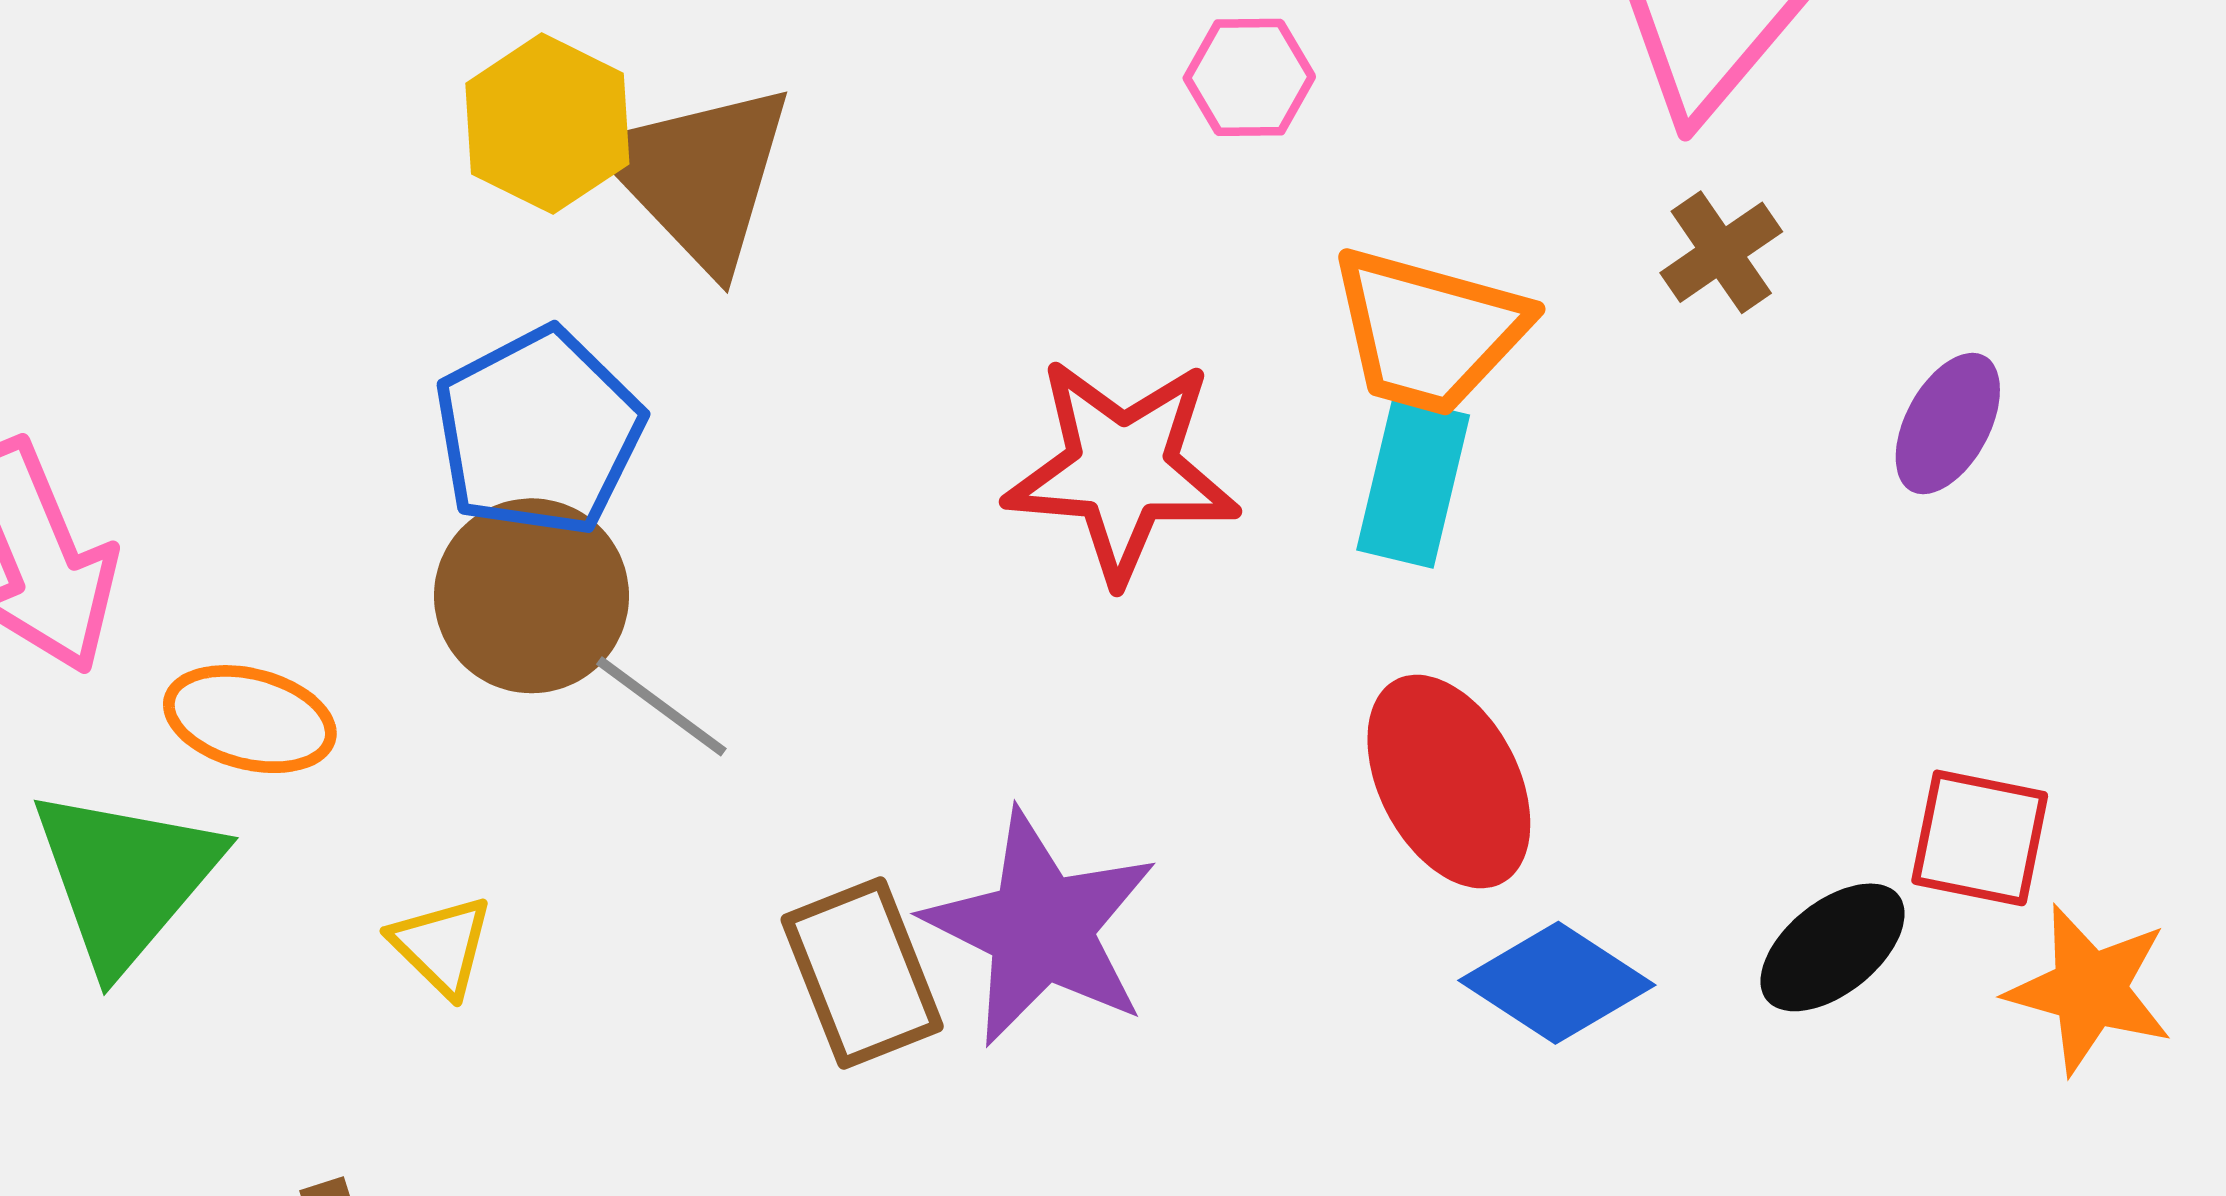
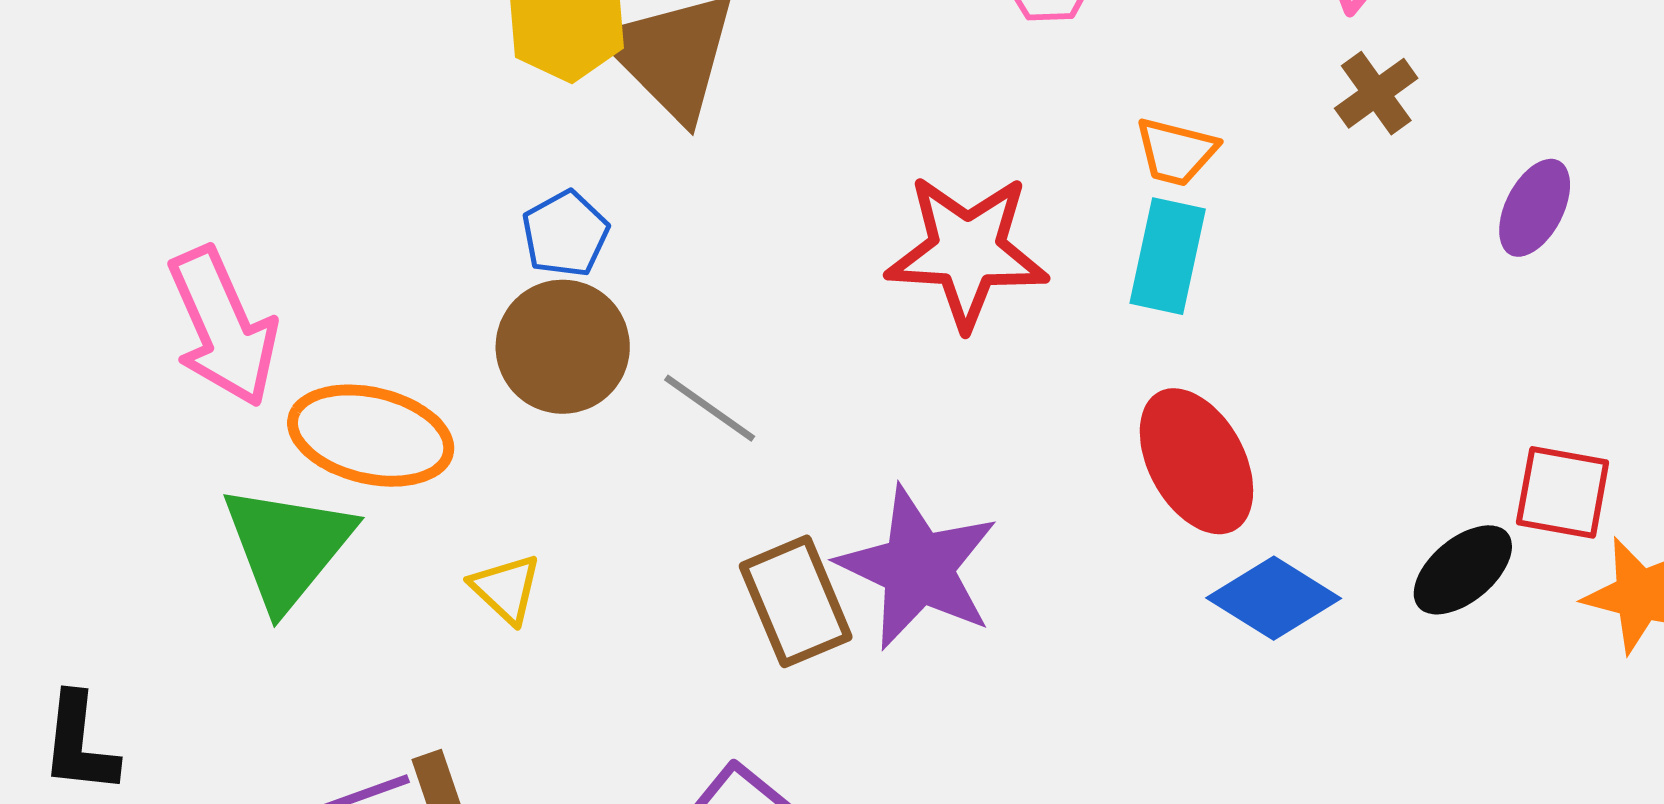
orange trapezoid: (1429, 331) -> (1176, 152), size x0.6
blue pentagon: (539, 432) -> (565, 234), size x0.6
gray line: (661, 706) -> (710, 408), moved
orange ellipse: (250, 719) -> (371, 436), size x1.4

